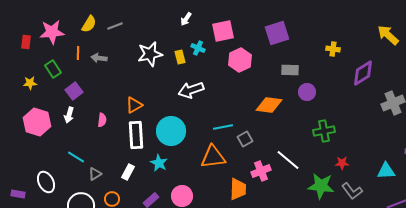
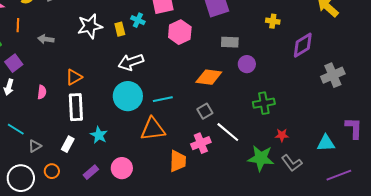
gray arrow: (99, 58) -> (46, 39), moved
cyan circle: (171, 131) -> (128, 96), moved
gray square: (245, 139) -> (205, 111), moved

